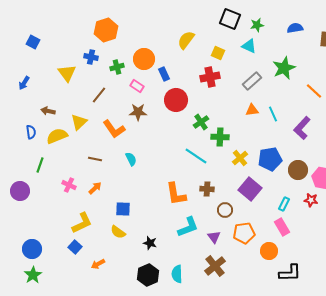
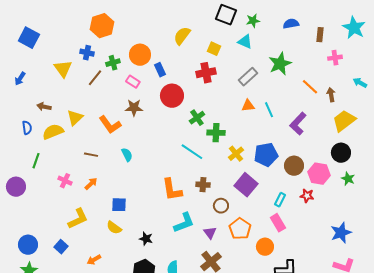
blue square: (33, 42) -> (29, 38), size x1.5
brown line: (99, 95) -> (95, 78), moved
orange pentagon: (244, 233) -> (240, 229), turned -30
blue square: (75, 247) -> (61, 247), moved

